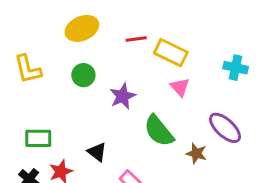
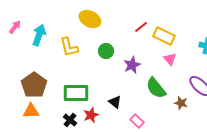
yellow ellipse: (82, 28) -> (90, 19), moved, turned 50
red line: (136, 39) -> (141, 27), turned -32
green rectangle: (38, 138) -> (76, 93), size x1.4

